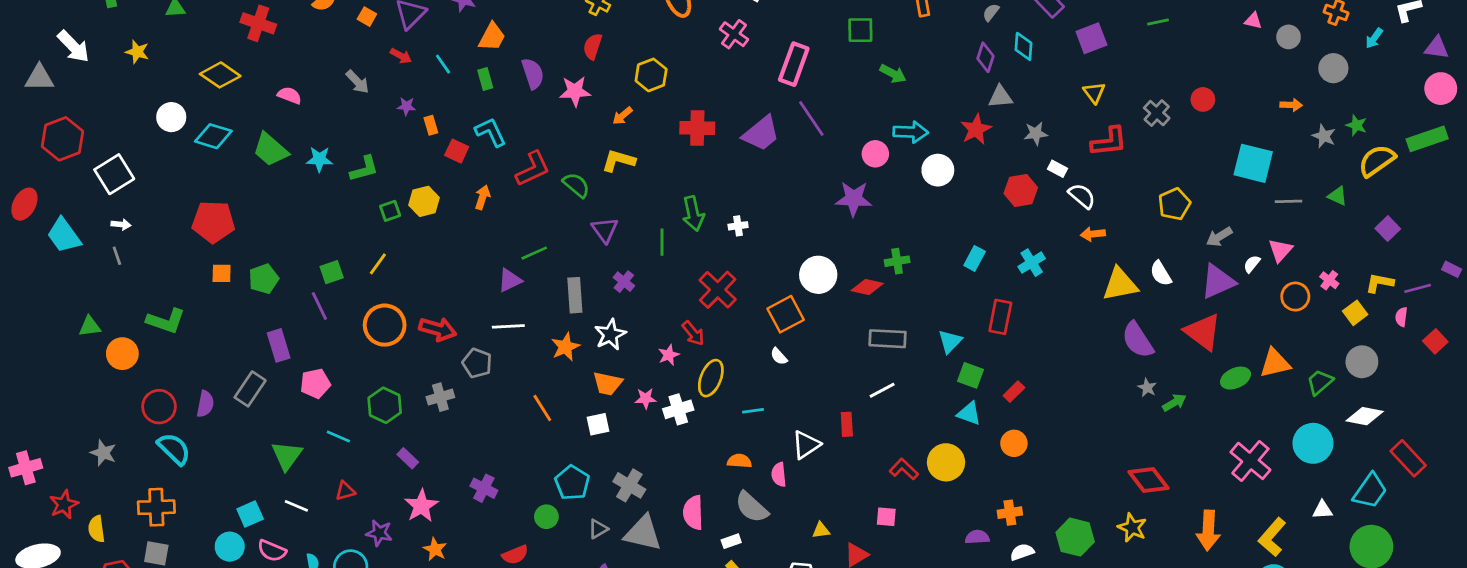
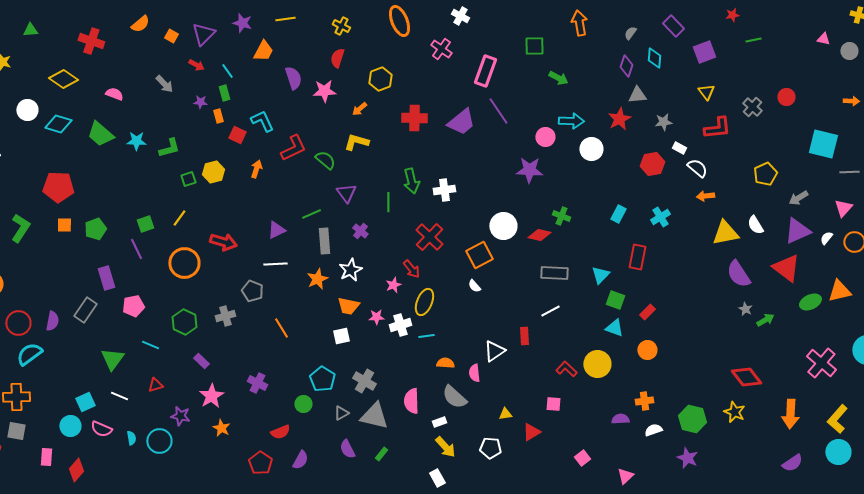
green rectangle: (485, 79) -> (224, 93), moved
white cross: (738, 226) -> (444, 190), size x1.5
green line: (534, 253) -> (311, 214), moved
green cross: (897, 261) -> (561, 216), turned 30
white semicircle: (1252, 264) -> (826, 238), moved
green L-shape: (166, 321) -> (20, 228), moved, turned -76
red arrow: (438, 329) -> (223, 242), moved
orange line: (542, 408) -> (281, 328), moved
cyan line: (753, 411) -> (426, 336), moved
cyan semicircle: (174, 449) -> (29, 354), turned -80

